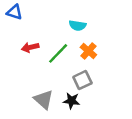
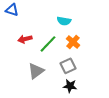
gray triangle: (44, 100) -> (36, 71), moved, turned 42
black star: (71, 101) -> (70, 86), moved

